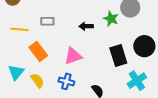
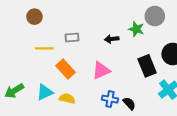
cyan triangle: (16, 72) -> (45, 92), turned 30
yellow semicircle: (37, 81) -> (67, 99), turned -35
blue cross: (66, 81) -> (110, 99), moved

